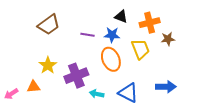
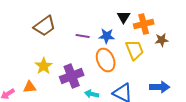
black triangle: (121, 17) -> (124, 17), moved, turned 40

